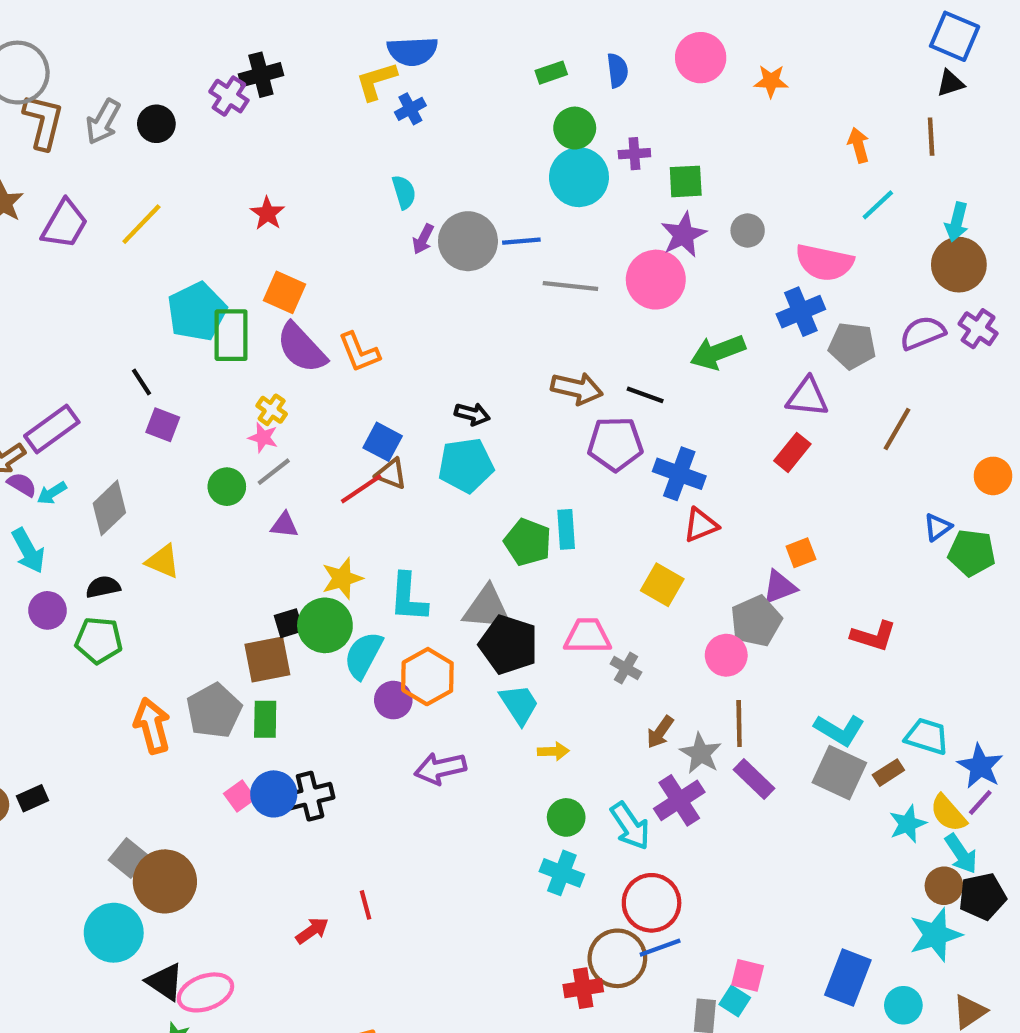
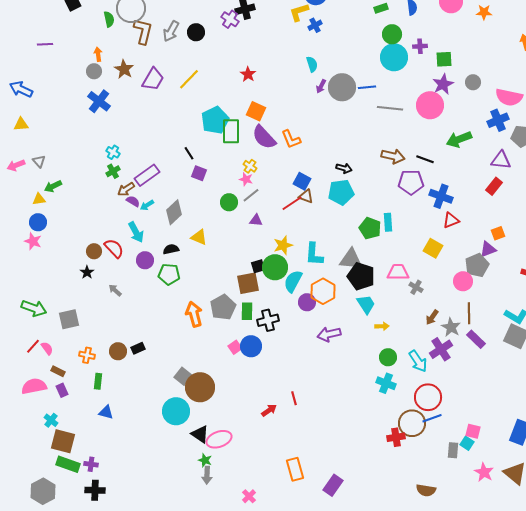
black cross: (310, 796) -> (268, 320), moved

